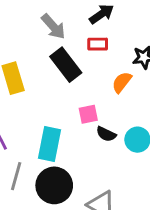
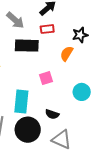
black rectangle: (66, 65) -> (27, 46), turned -45
black semicircle: (106, 134) -> (52, 114), moved

